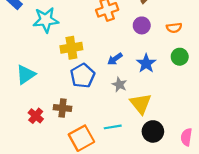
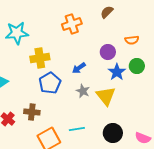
purple circle: (142, 25) -> (108, 52), moved
blue star: (146, 63) -> (117, 72), moved
yellow triangle: (141, 104) -> (106, 96), moved
pink semicircle: (186, 137) -> (143, 138), turned -77

